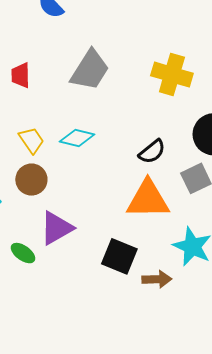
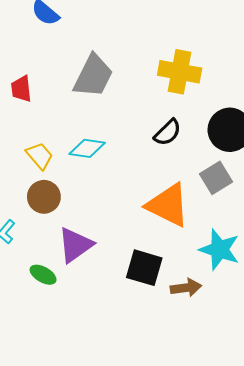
black semicircle: (152, 152) -> (168, 132), moved
orange triangle: (148, 199) -> (168, 205), turned 33

